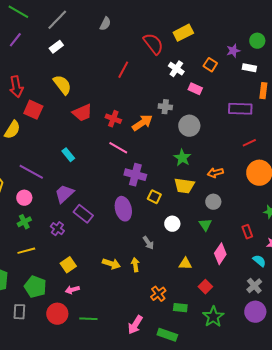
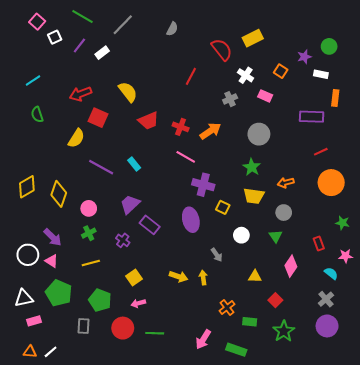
white rectangle: (56, 47) -> (102, 53), moved
red arrow: (16, 87) -> (80, 94), turned 80
gray cross: (165, 107) -> (230, 99), moved, turned -32
purple line: (31, 172) -> (101, 167), moved

